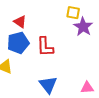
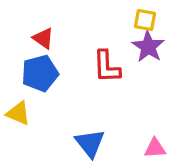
yellow square: (73, 13) -> (145, 20), moved
red L-shape: (45, 47) -> (107, 67), moved

